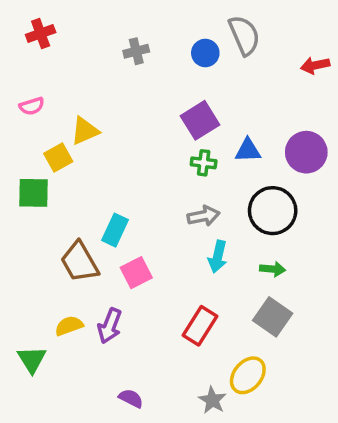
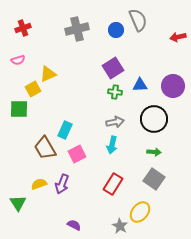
red cross: (41, 34) -> (23, 28), moved
gray cross: (136, 51) -> (77, 29), size x1.6
cyan arrow: (218, 257) -> (112, 145), moved

